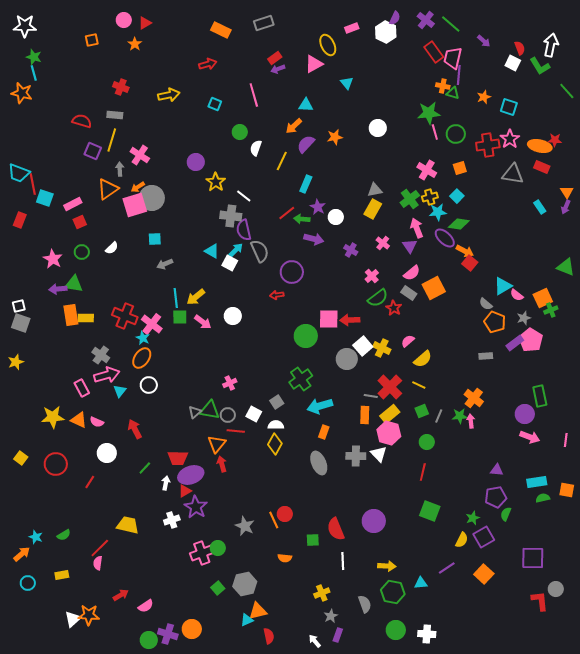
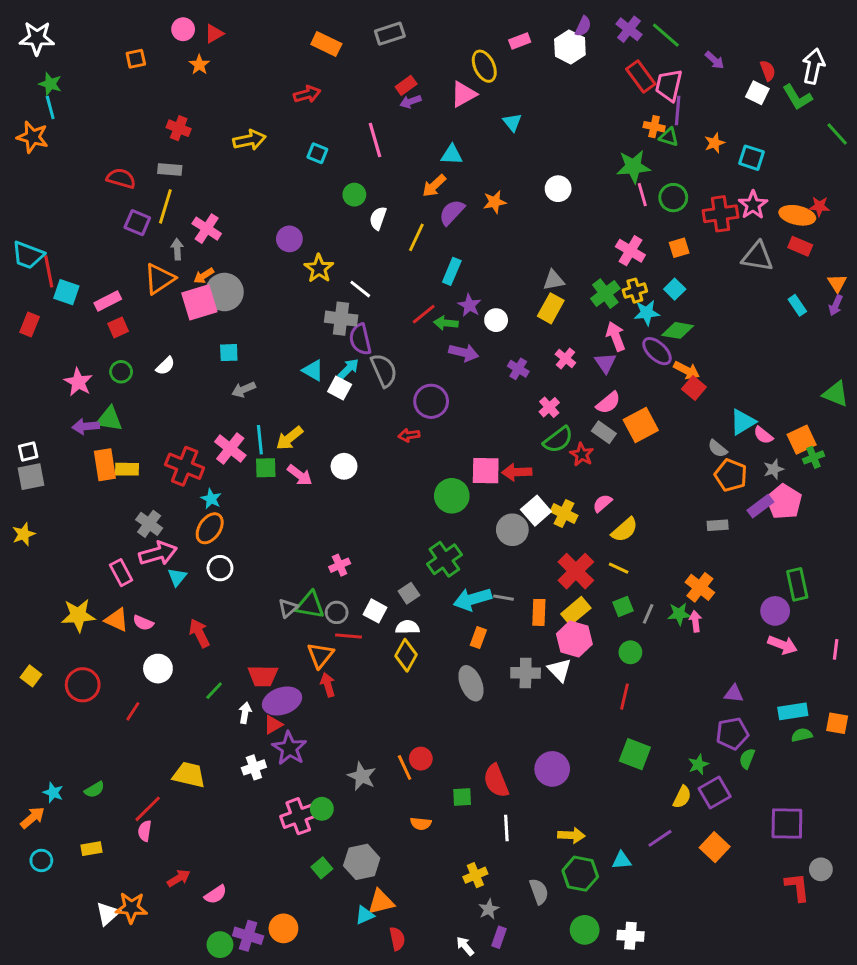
gray square: (21, 323) -> (31, 477), turned -30
pink cross: (152, 324) -> (230, 449), moved
gray line: (371, 396) -> (503, 598), moved

